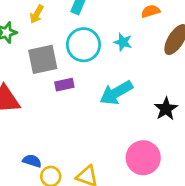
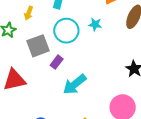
purple rectangle: (64, 85) -> (57, 62), turned -32
cyan arrow: (116, 93) -> (75, 84), moved

